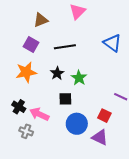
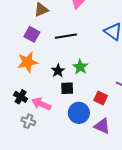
black star: (57, 73) -> (58, 71), moved
red square: (104, 116) -> (101, 98), moved

